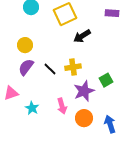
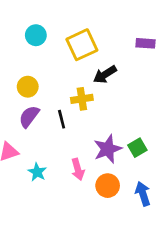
yellow cross: (73, 67) -> (82, 99), moved
black line: (50, 69) -> (62, 119), turned 32
green square: (106, 80) -> (137, 148), moved

